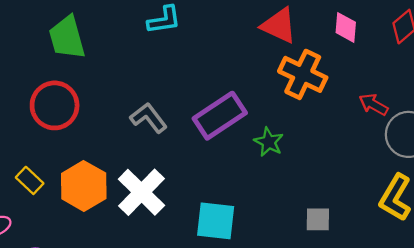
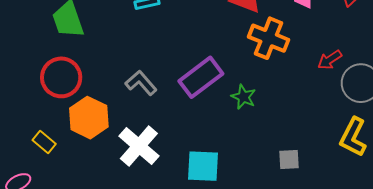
red arrow: (373, 104) -> (330, 60), turned -60
orange hexagon: (84, 186) -> (89, 118), moved

